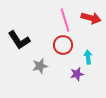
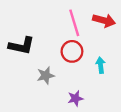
black L-shape: (19, 40) -> (22, 46), turned -45
purple star: (77, 74) -> (75, 98), moved

